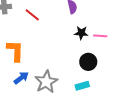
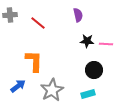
orange L-shape: (15, 51) -> (34, 61), moved
blue arrow: (21, 78) -> (18, 86), moved

